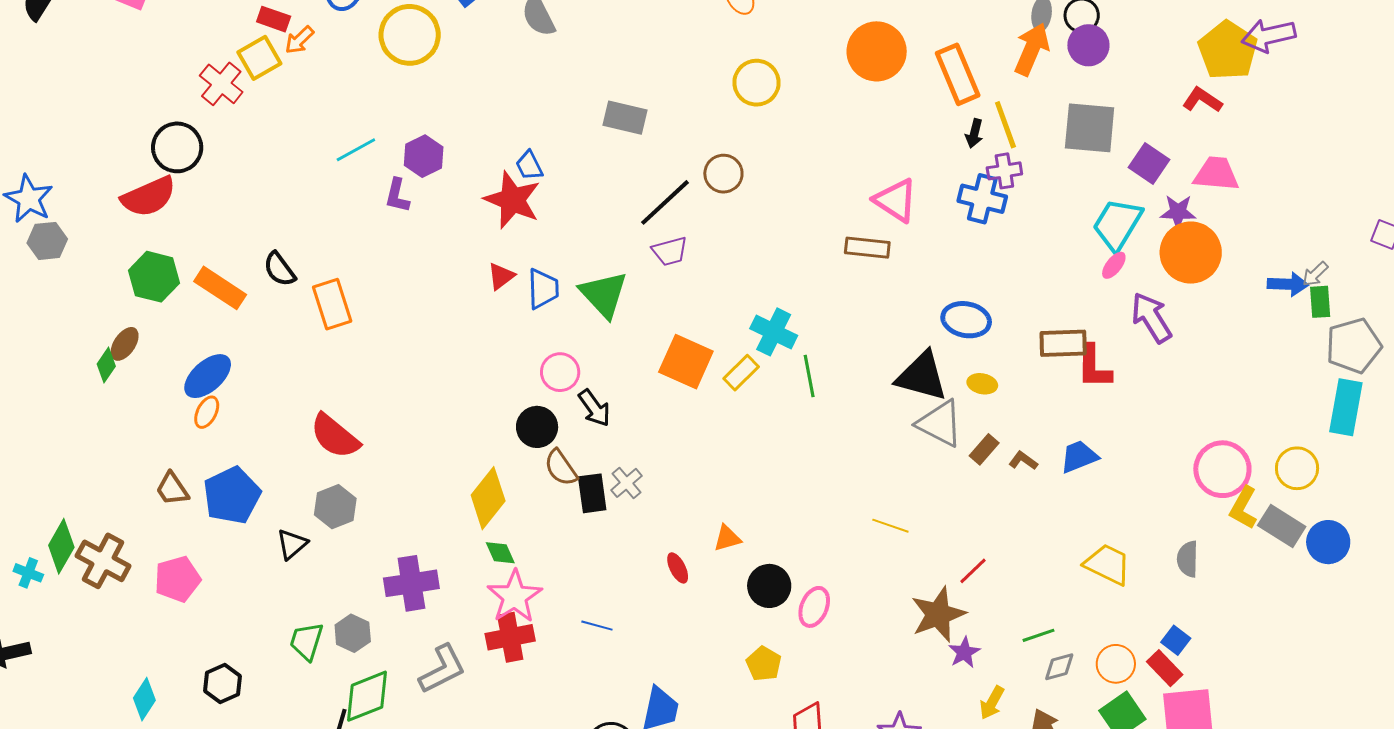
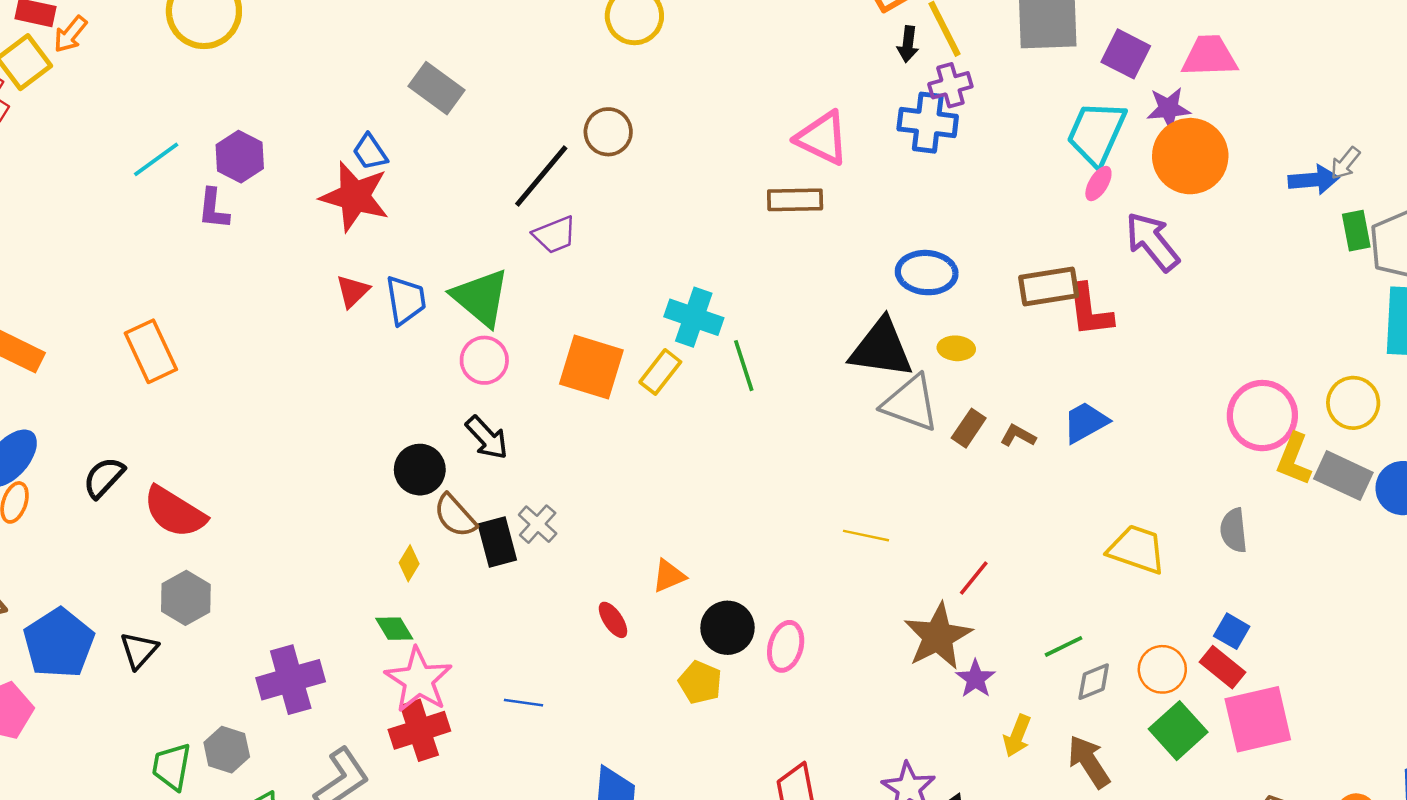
gray rectangle: (625, 118) -> (436, 88), moved, turned 30
black semicircle: (280, 269) -> (104, 478), moved, turned 87
green rectangle: (1320, 302) -> (1356, 231), moved
pink circle: (560, 372) -> (484, 360), moved
blue pentagon: (232, 495) -> (59, 643), moved
yellow diamond: (488, 498) -> (409, 563), moved, size x0.5
yellow pentagon: (764, 664) -> (700, 682), moved

